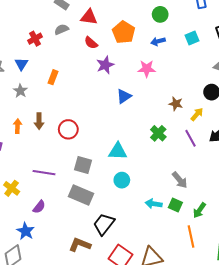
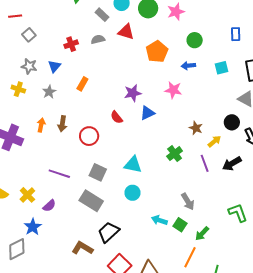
red semicircle: (91, 43) -> (117, 117), moved
purple star: (105, 65) -> (133, 93), moved
yellow cross: (12, 188) -> (27, 195), moved
orange line: (191, 236) -> (190, 257), turned 30

